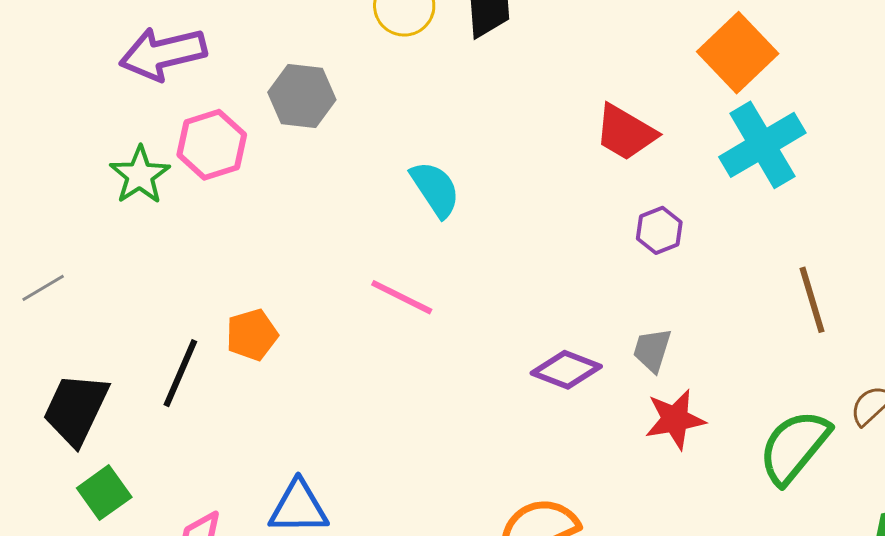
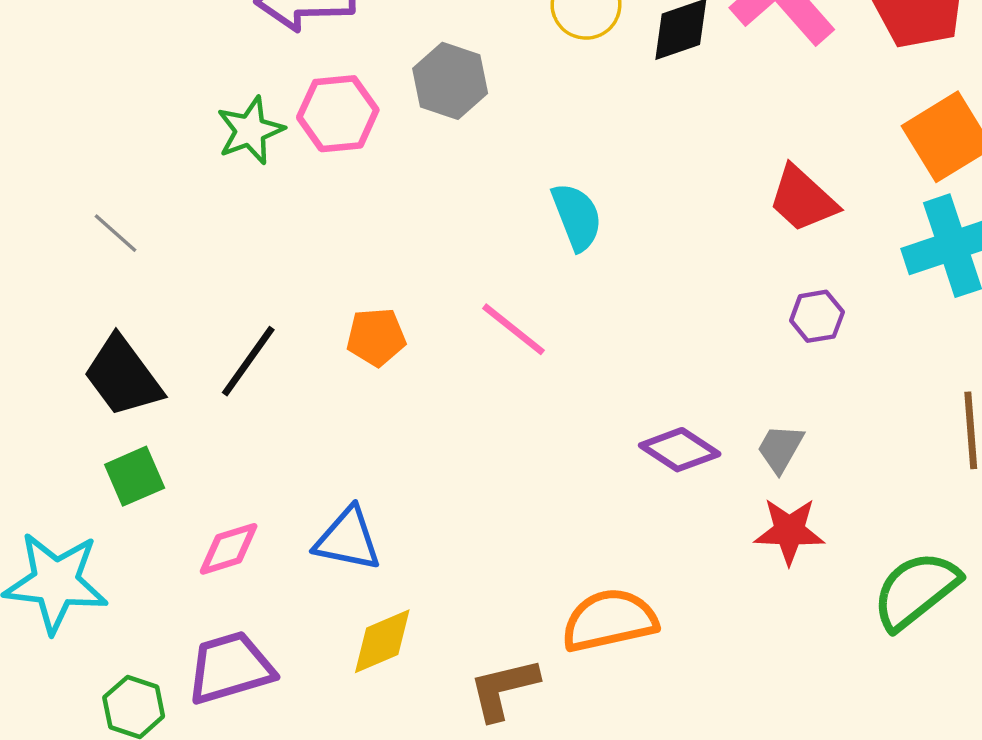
gray line: (43, 288) -> (116, 233), turned 60
orange pentagon: (252, 335) -> (376, 337), moved
black trapezoid: (76, 409) -> (123, 376), turned -74

